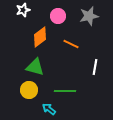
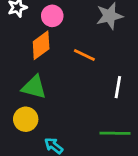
pink circle: (58, 16) -> (52, 16), moved
green line: (65, 91) -> (115, 133), moved

